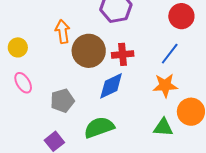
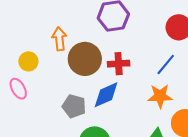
yellow circle: (18, 47) -> (28, 61), moved
gray pentagon: (62, 101) -> (74, 106), moved, turned 30

